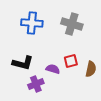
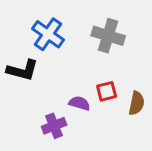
blue cross: (32, 23) -> (48, 34), turned 30
black L-shape: (23, 63) -> (23, 70), moved

